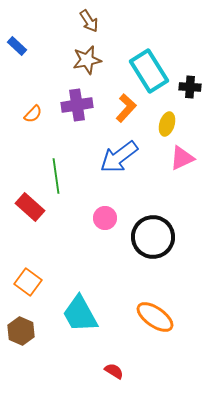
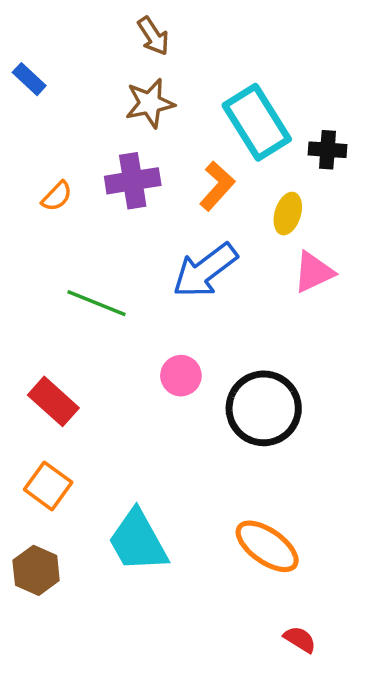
green line: (56, 176) -> (96, 303), turned -60
red rectangle: (30, 207) -> (53, 401), moved
red semicircle: (114, 371) -> (300, 639), moved

